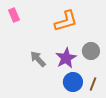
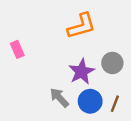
pink rectangle: (14, 15) -> (17, 49), moved
gray arrow: (38, 59) -> (59, 98), moved

